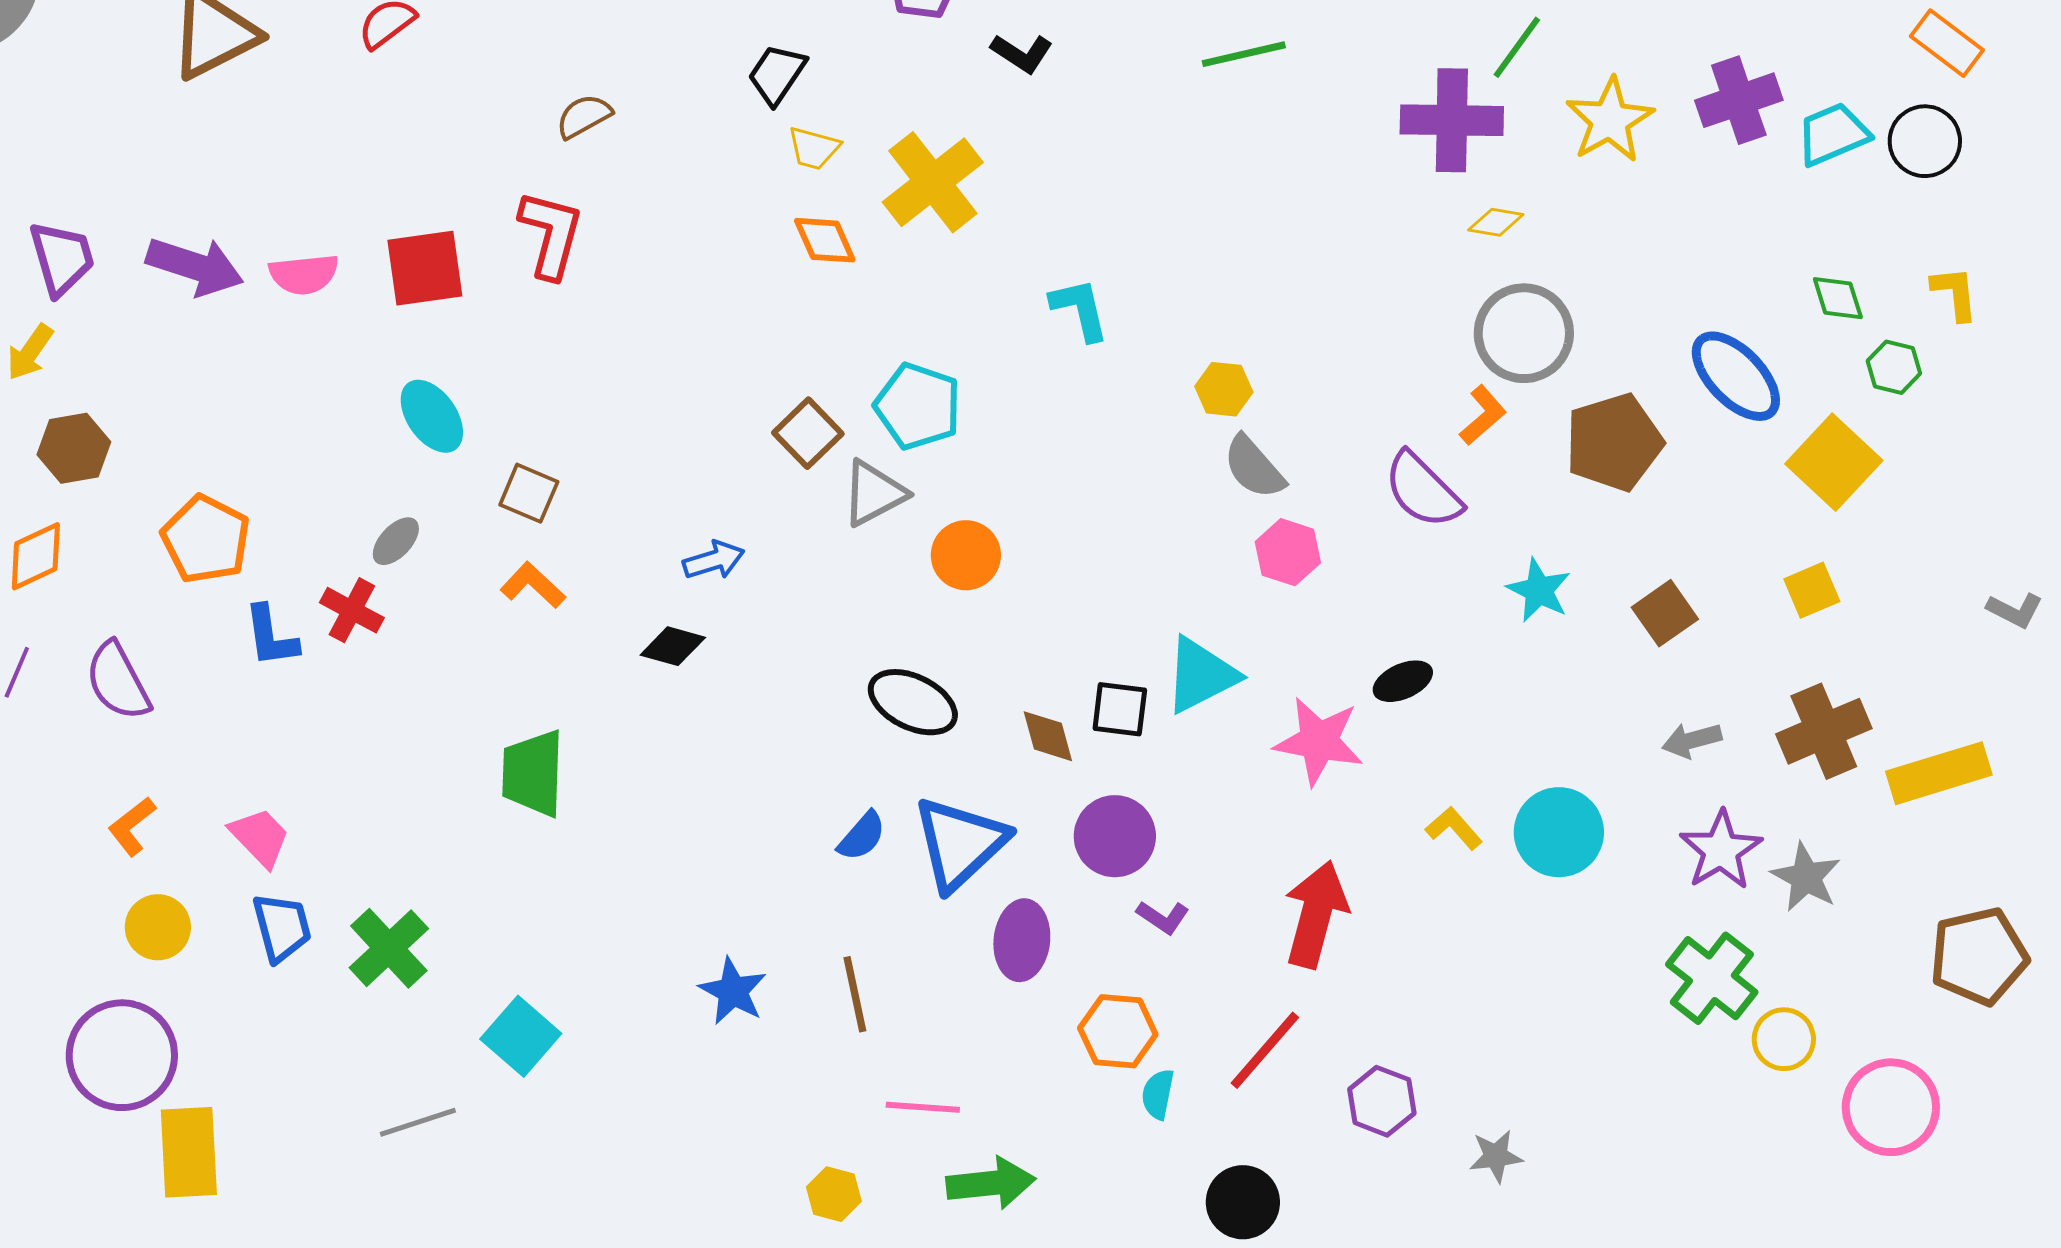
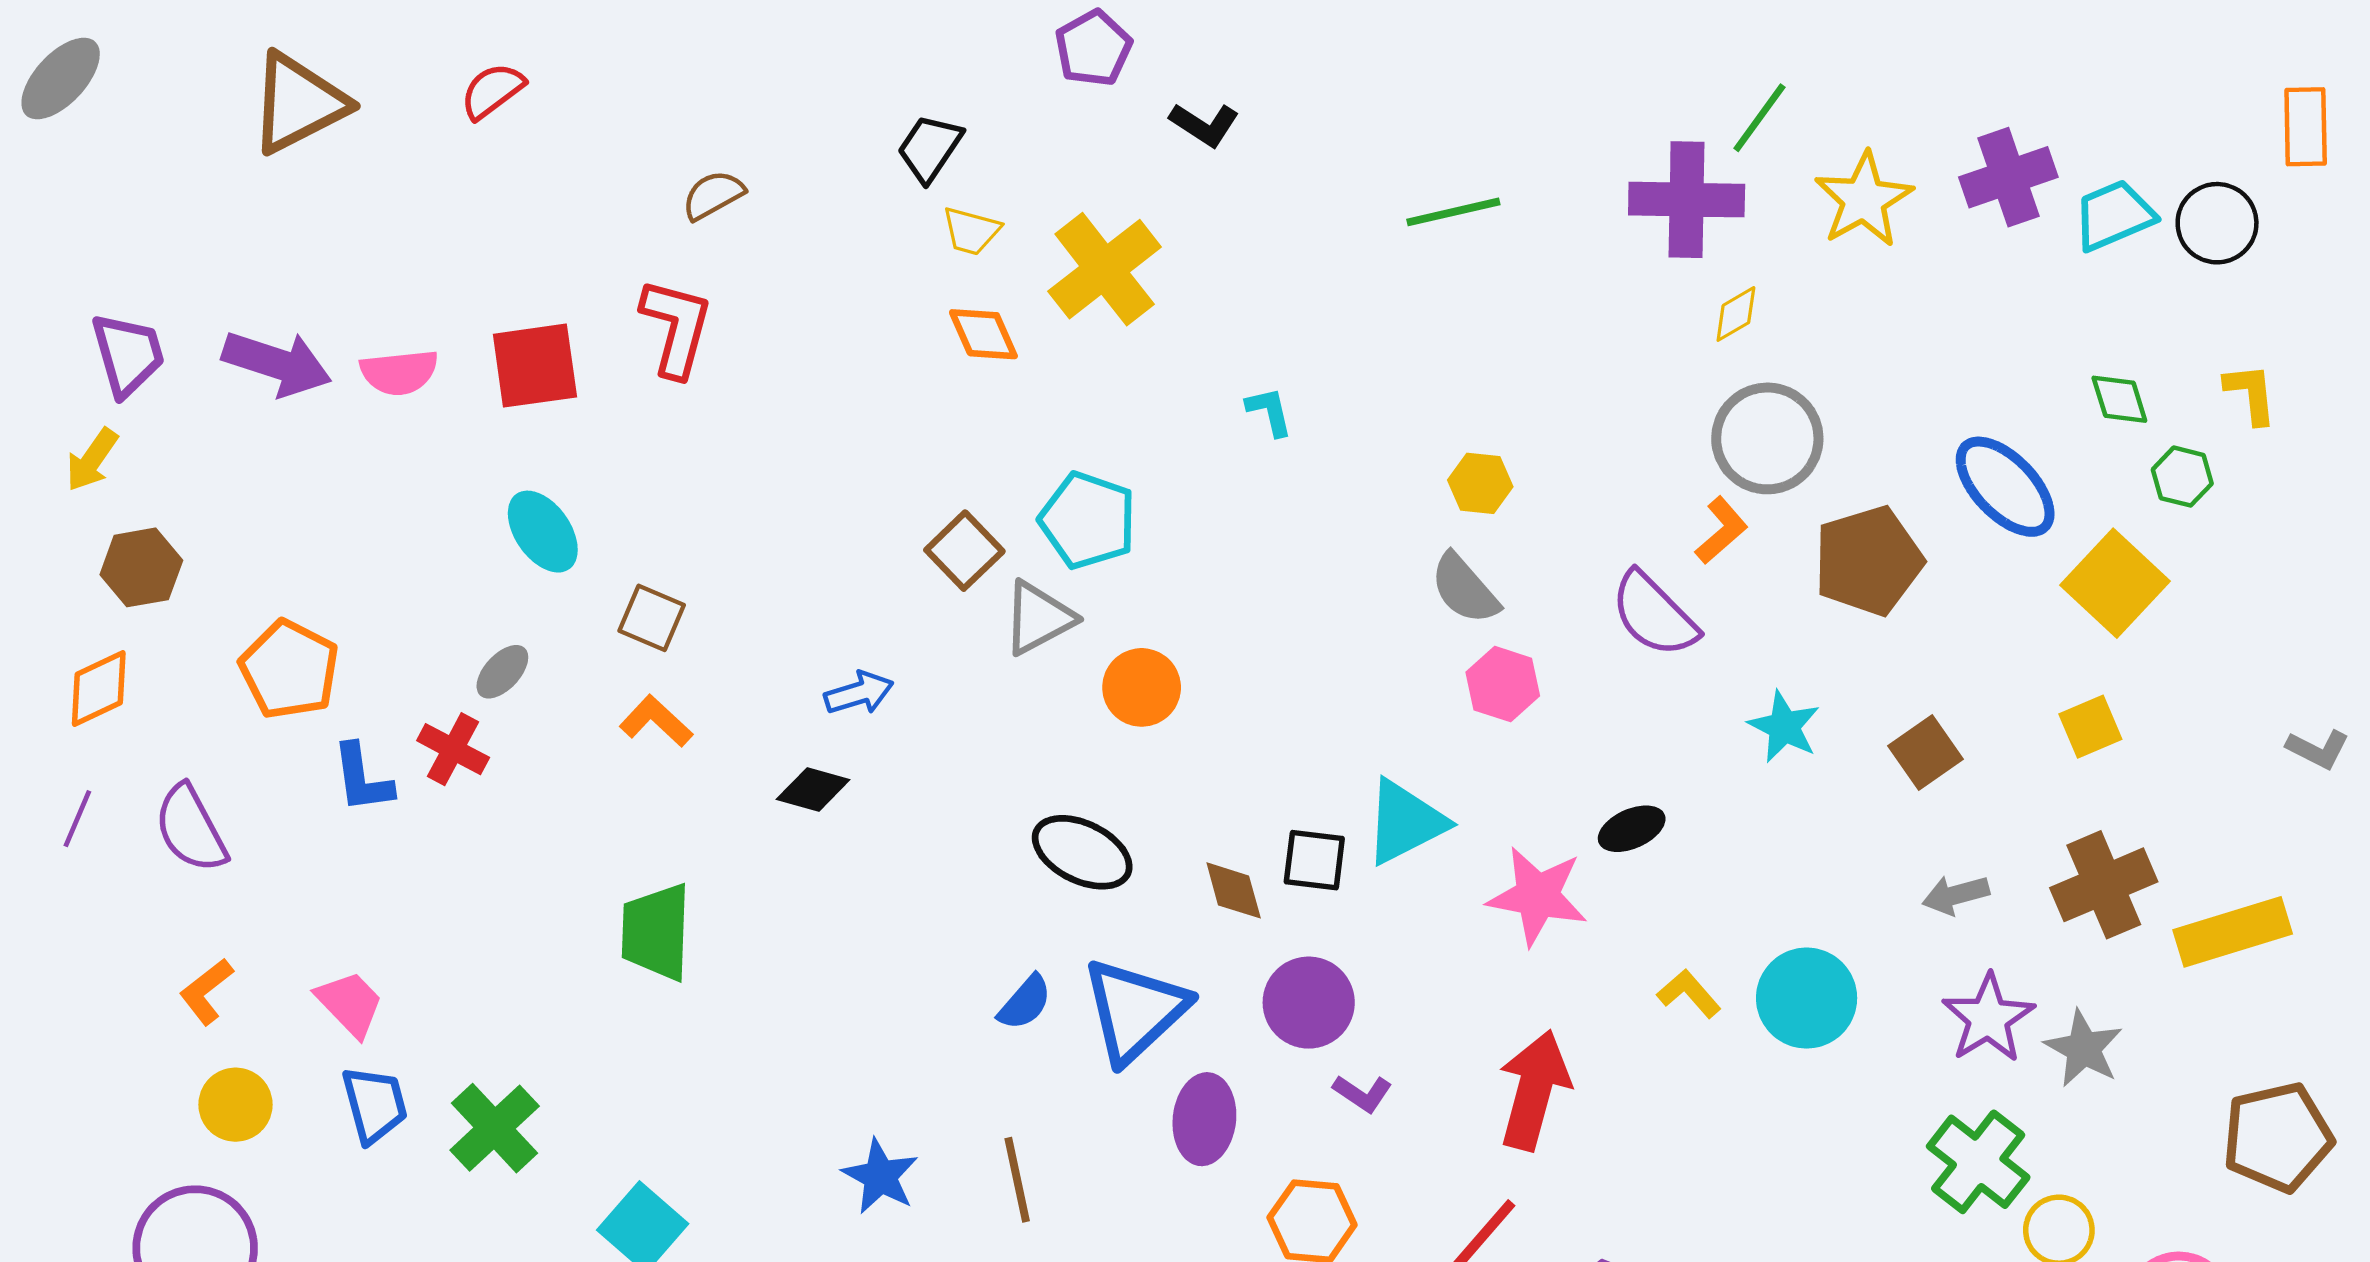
orange rectangle: (1947, 43) -> (2306, 127), moved, turned 52
green line: (1244, 54) -> (1453, 212), moved
yellow diamond: (1496, 222) -> (1736, 314), turned -40
cyan L-shape: (1080, 309) -> (1269, 412), size x0.7
yellow hexagon: (1224, 389) -> (1480, 483), moved

